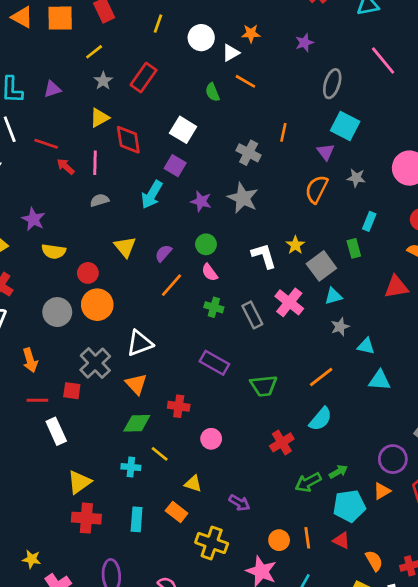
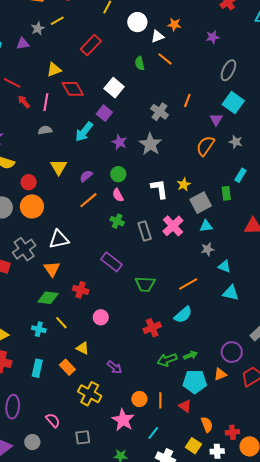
gray star: (103, 81) -> (38, 28), moved
red diamond: (128, 140) -> (73, 89), turned -30

